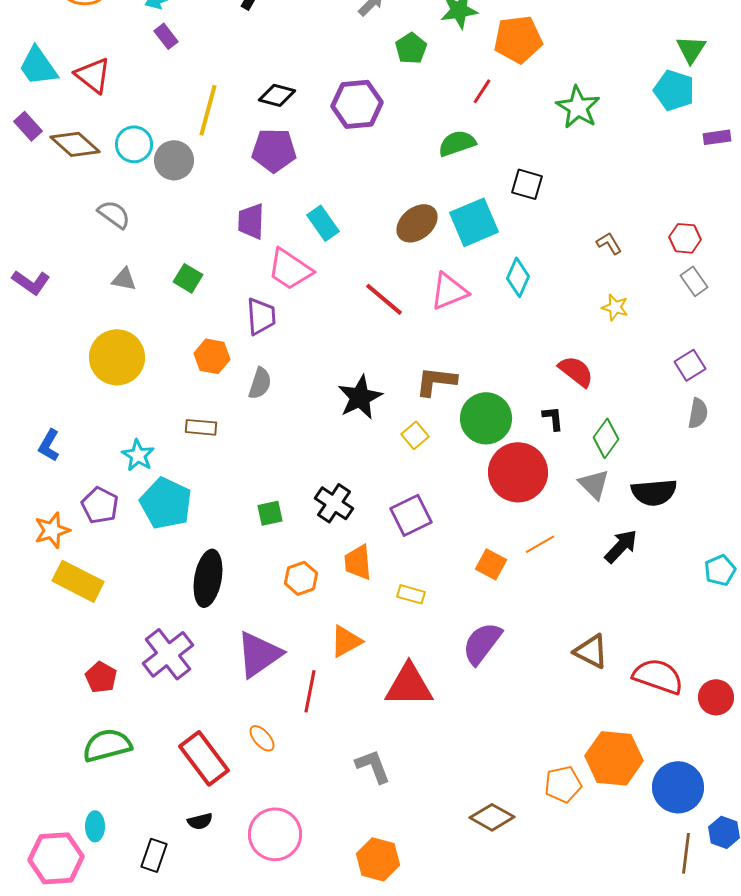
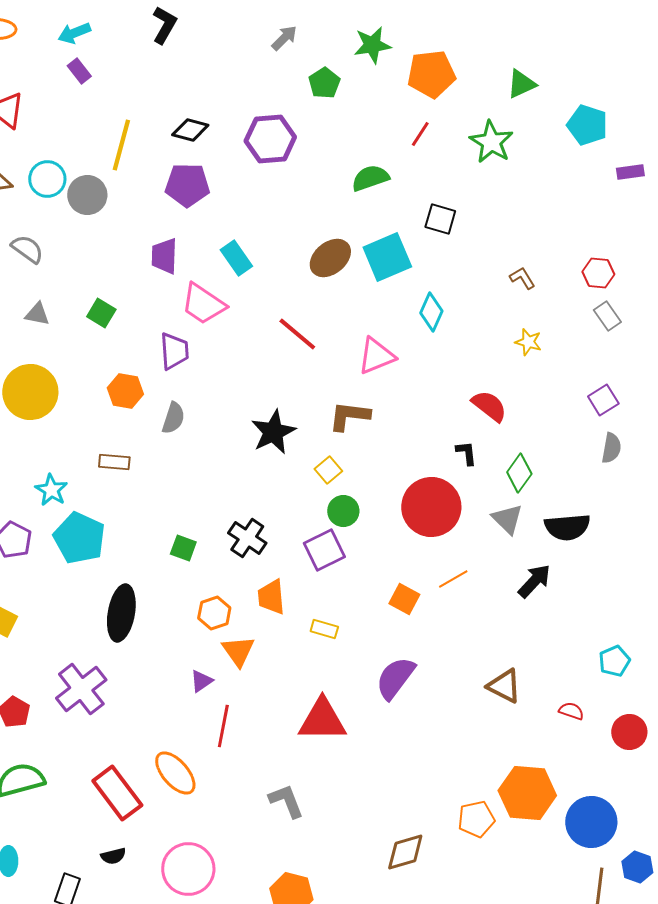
green triangle: (691, 49) -> (521, 84), moved, turned 32
red line: (482, 91) -> (420, 134), moved
pink triangle: (449, 291) -> (376, 356), moved
green circle: (486, 418) -> (343, 511), moved, size x0.6
green square: (270, 513) -> (183, 548), turned 32
cyan pentagon: (720, 570) -> (614, 661), moved
orange triangle: (346, 641) -> (238, 651), moved, turned -36
purple triangle: (259, 654) -> (201, 681), moved, size x0.5
red semicircle: (658, 676) -> (571, 711), size x0.5
orange ellipse: (262, 738) -> (175, 773), size x1.6
brown diamond: (492, 817) -> (405, 852), turned -45

